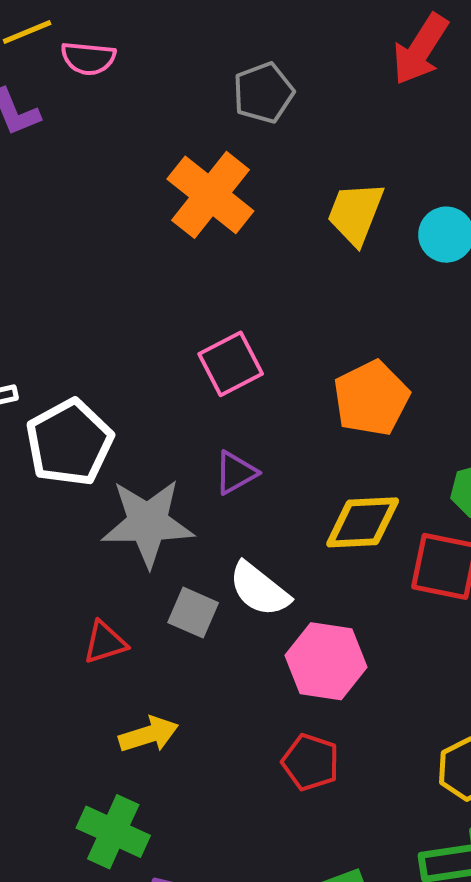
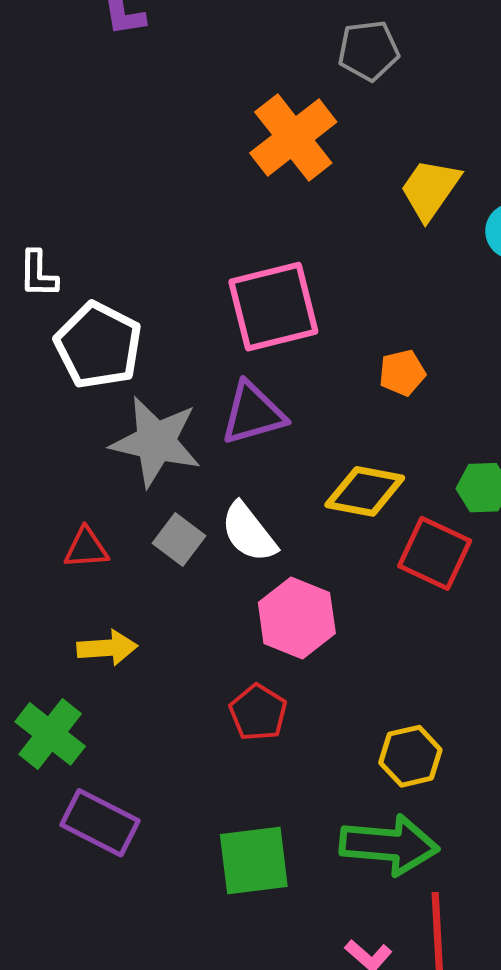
pink square: (231, 364) -> (273, 307), size x1.5
orange pentagon: (371, 398) -> (402, 373), size x0.6
white pentagon: (69, 443) -> (98, 345), turned -30
purple triangle: (236, 473) -> (253, 413), size x1.5

